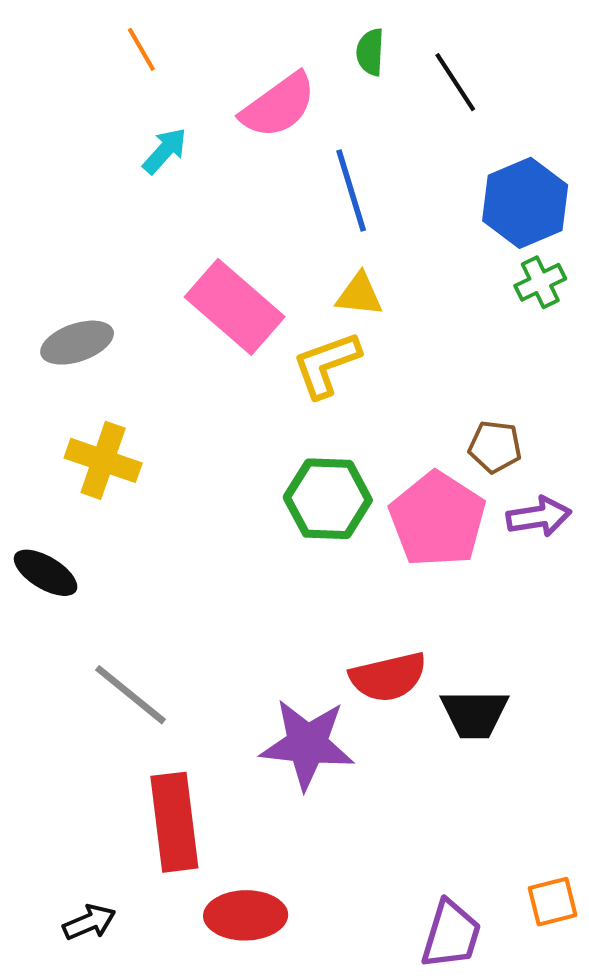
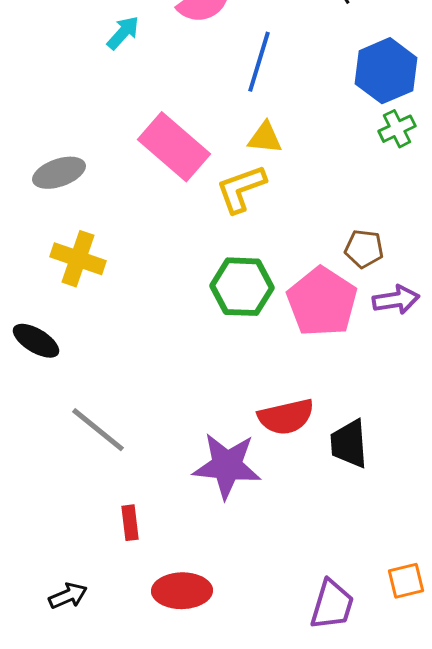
blue line: (351, 190) -> (259, 62), turned 34
black trapezoid: (474, 714) -> (349, 444), turned 86
red rectangle: (174, 822) -> (130, 523), size x0.5

